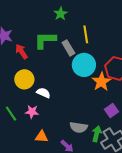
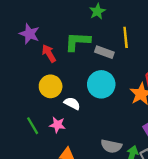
gray rectangle: (68, 48) -> (104, 52), turned -42
cyan circle: (84, 65) -> (101, 84), moved

